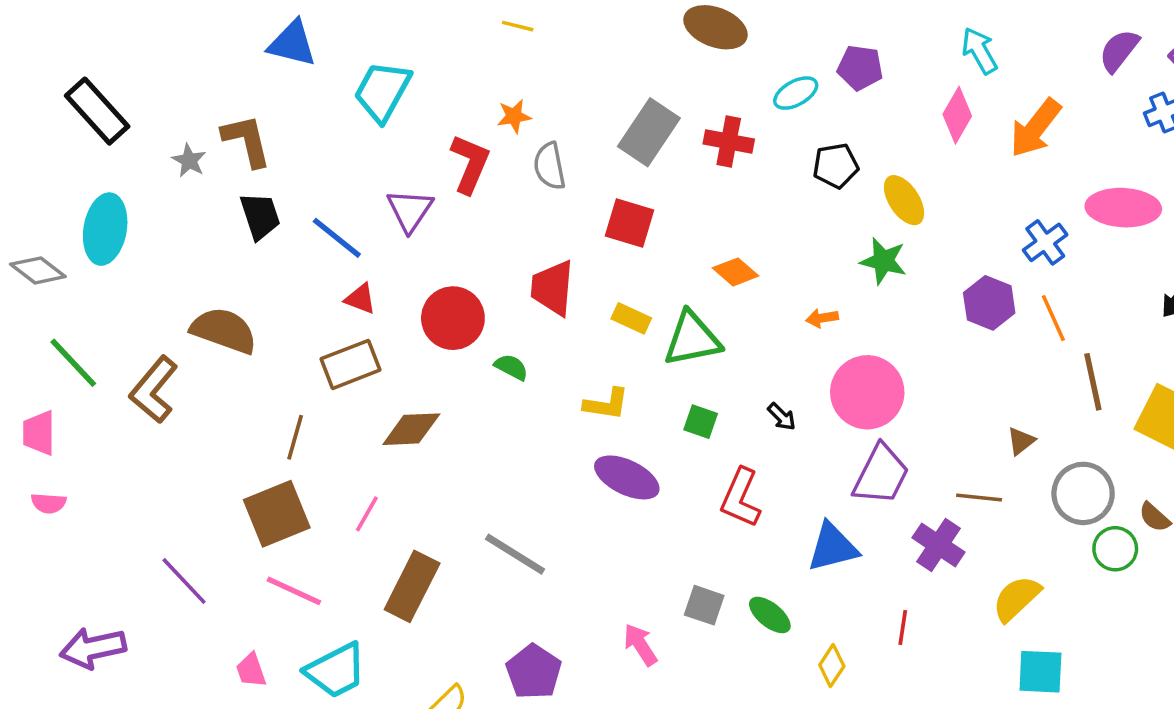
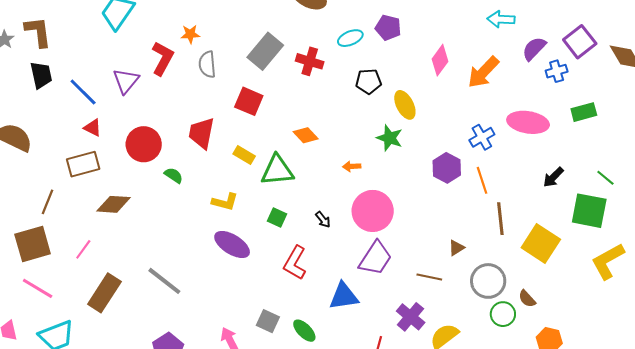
cyan arrow: (980, 51) -> (501, 19), moved, turned -64
purple semicircle: (1119, 51) -> (534, 49), moved
purple cross: (938, 545) -> (411, 317), moved

